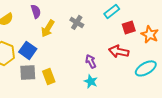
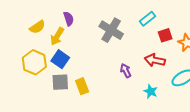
gray cross: (77, 22) -> (111, 30), size x1.6
yellow arrow: (48, 28) -> (57, 36), moved
cyan star: (91, 81) -> (151, 91), moved

